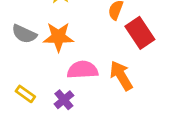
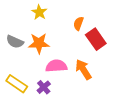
yellow rectangle: (25, 94) -> (17, 84), size x1.5

